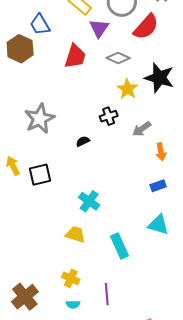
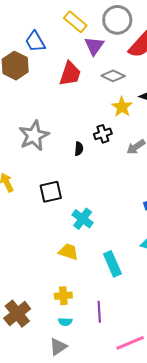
black semicircle: (83, 141) -> (79, 149), moved, turned 120
black square: (40, 175) -> (51, 192), moved
yellow cross: (71, 278) -> (63, 296), turned -30

